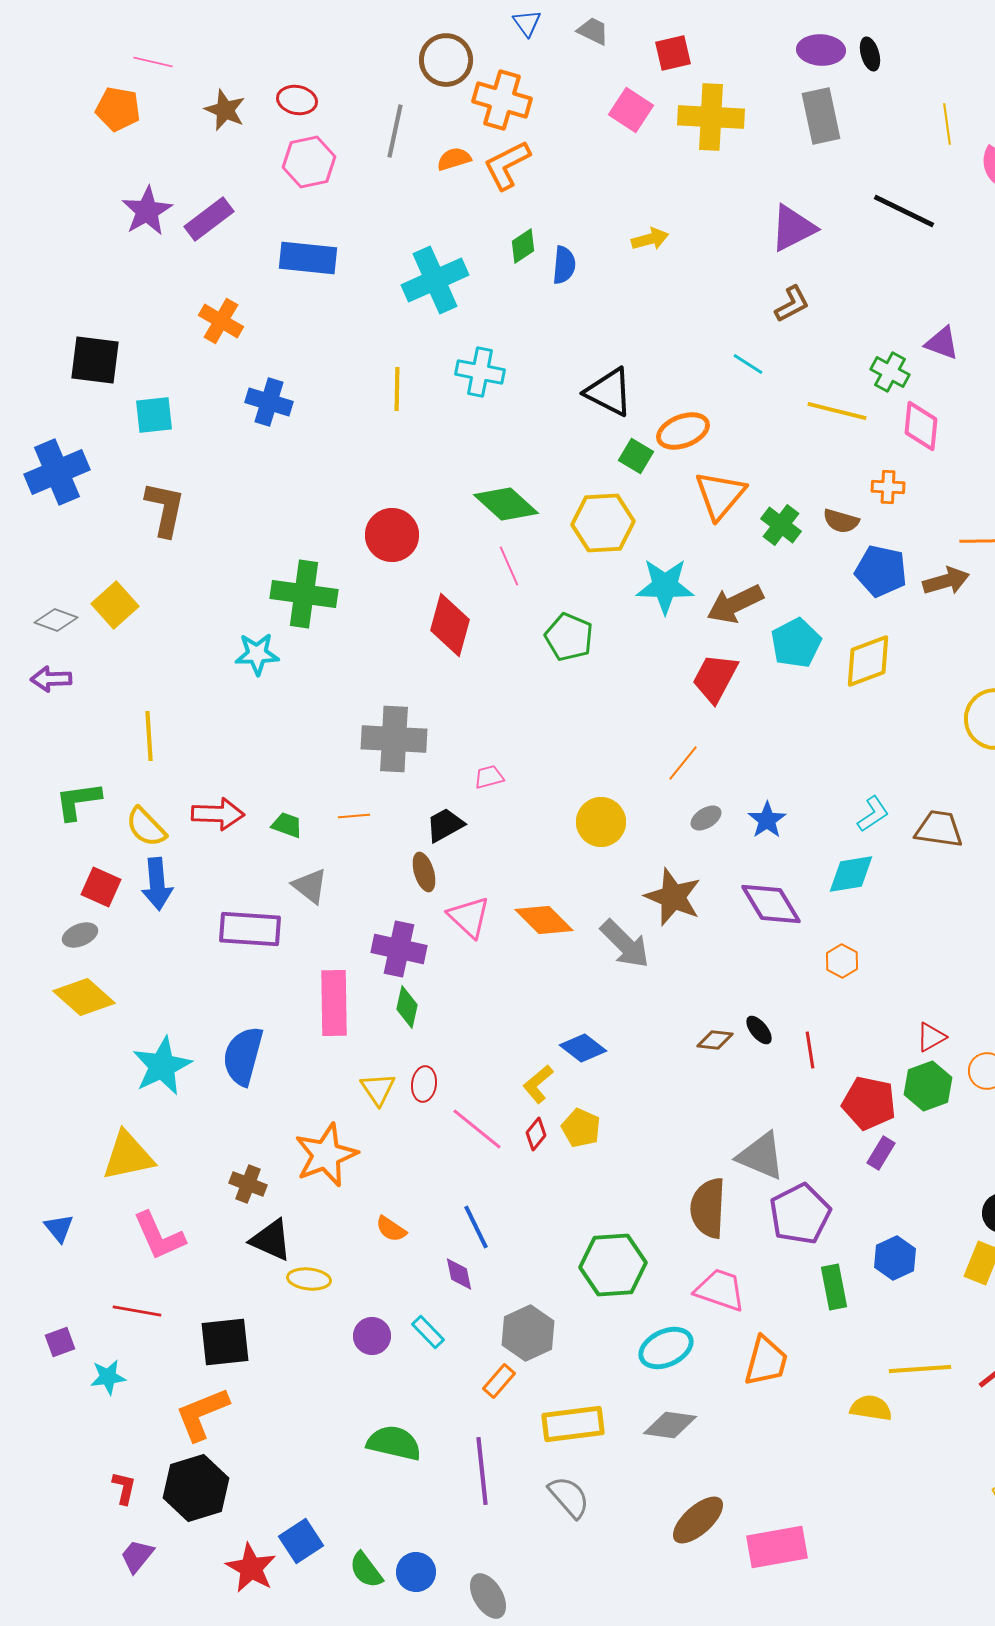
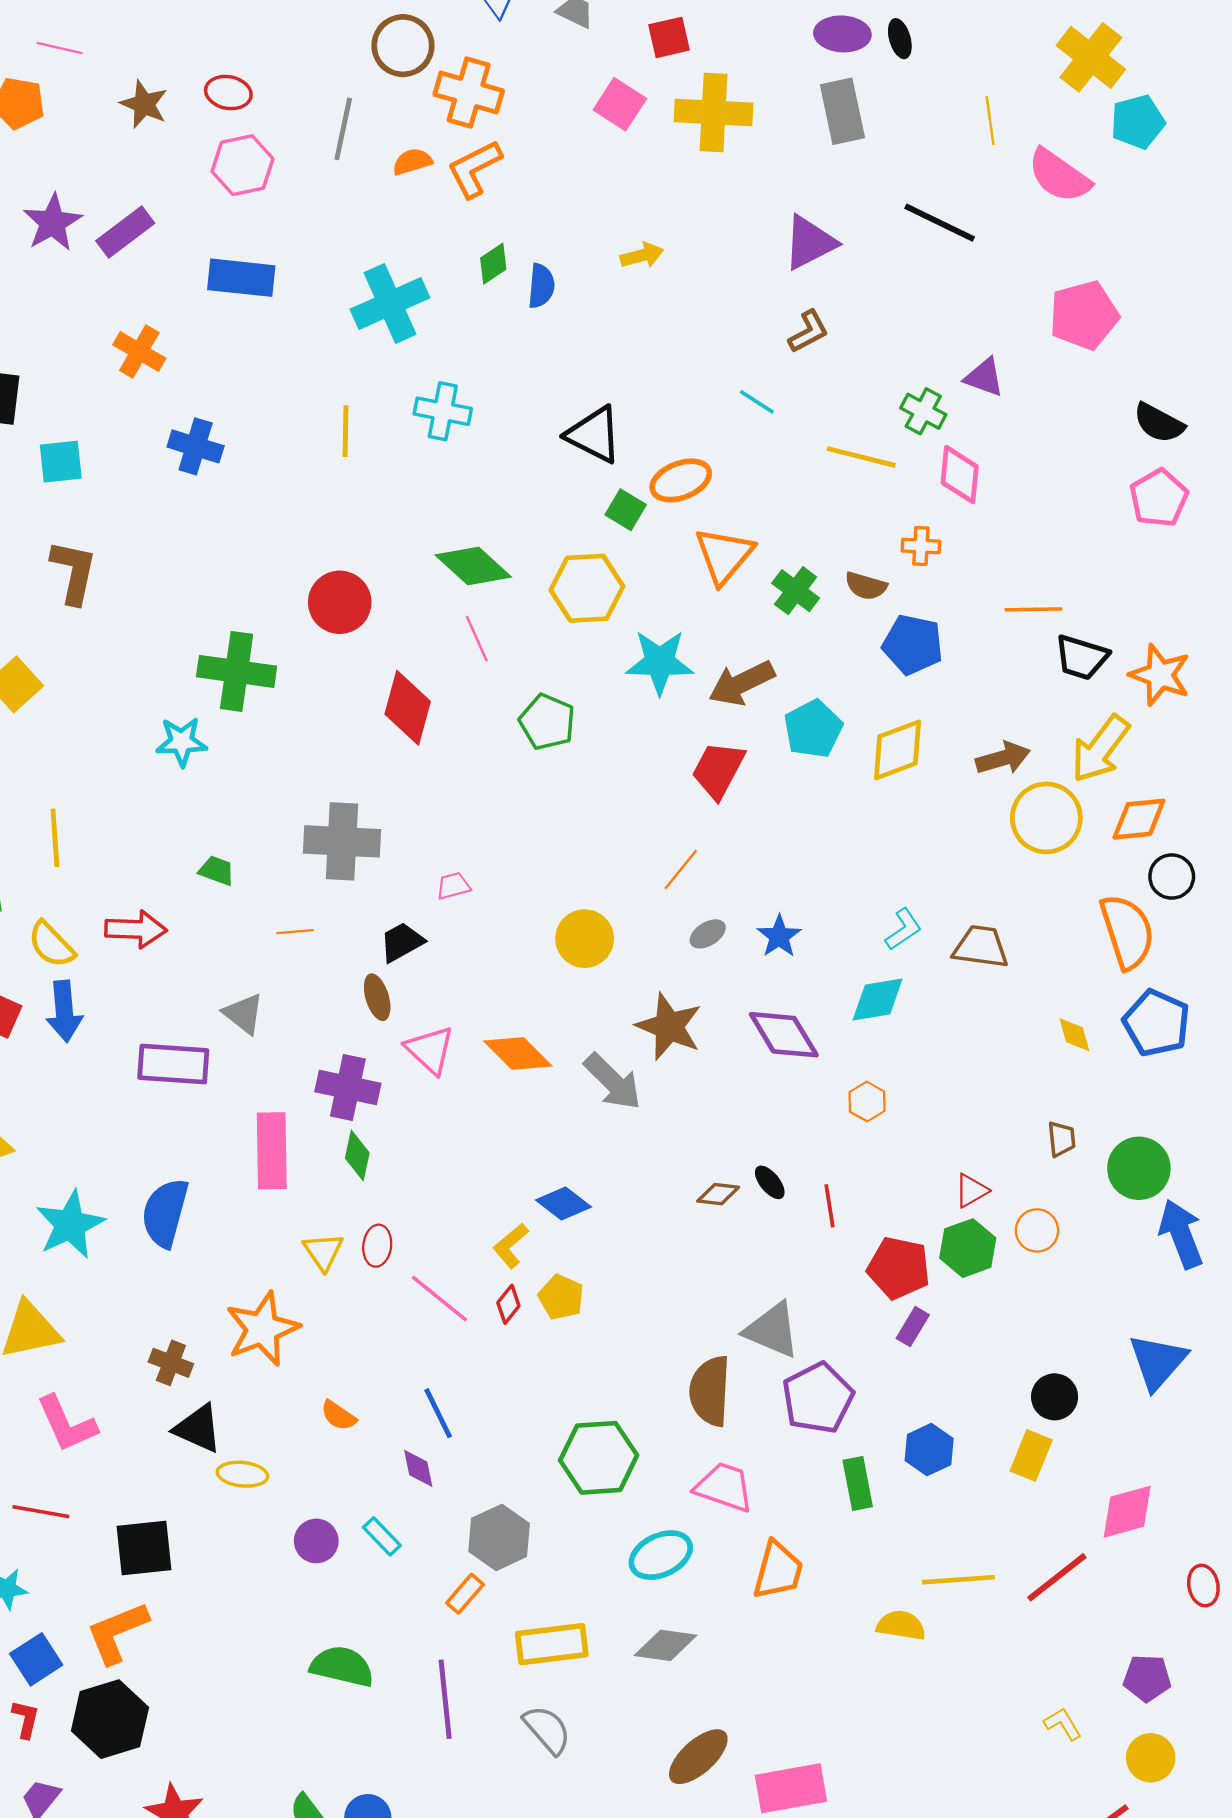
brown arrow: (946, 581) -> (1003, 758), moved
green trapezoid: (287, 825) -> (217, 871), moved
blue square: (301, 1541) -> (36, 1659), moved

